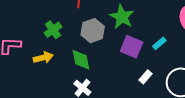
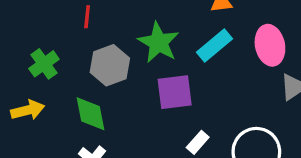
cyan rectangle: (159, 43) -> (214, 46), moved, size x1.5
purple square: (132, 47) -> (175, 92), turned -30

